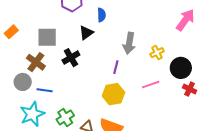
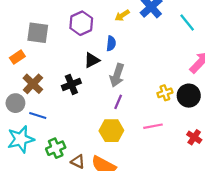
orange rectangle: (11, 32) -> (17, 57), moved
gray square: (47, 37) -> (38, 33), moved
gray arrow: (129, 43) -> (117, 75), moved
black circle: (181, 68) -> (189, 96), moved

